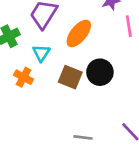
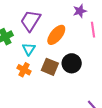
orange cross: (24, 77) -> (24, 70), moved

